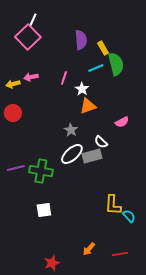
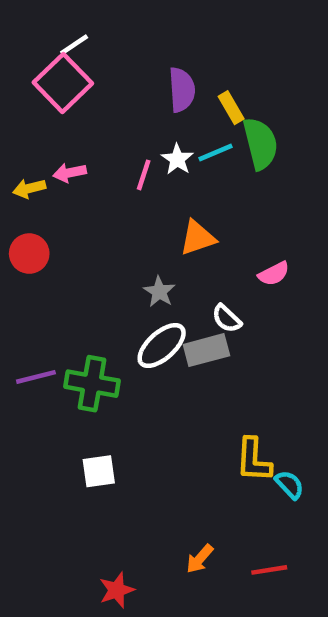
white line: (33, 20) -> (74, 45), turned 32
white star: (82, 89) -> (177, 159), moved

